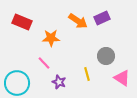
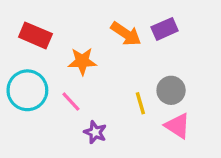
yellow line: (87, 74) -> (140, 103), moved
pink triangle: (122, 78) -> (177, 126), moved
cyan circle: (17, 83) -> (27, 90), moved

